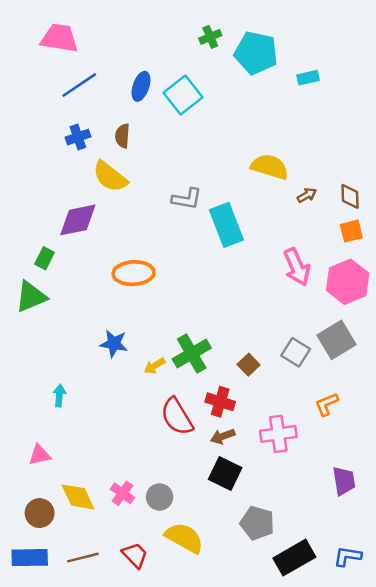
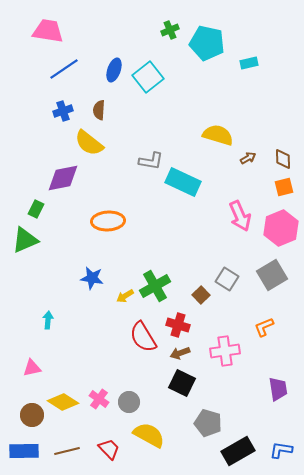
cyan rectangle: (226, 225) -> (183, 182), turned -44
gray square: (296, 352) -> (227, 279), moved
yellow diamond: (78, 497) -> (63, 402), turned -32

